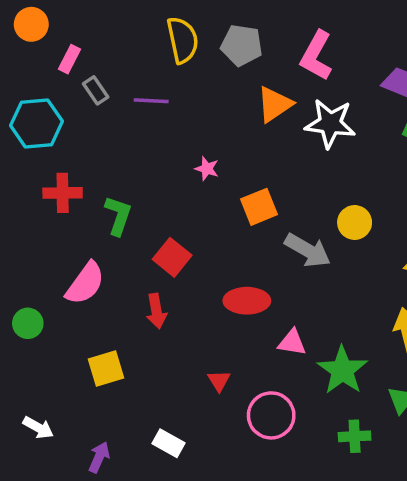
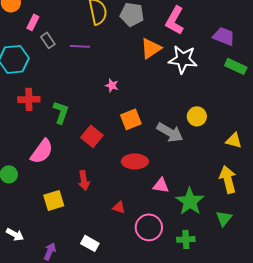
orange square: (259, 207) -> (131, 119), moved
red arrow: (156, 311) -> (84, 180), moved
red triangle: (219, 381) -> (119, 207), turned -40
green cross: (355, 436) -> (186, 239), moved

